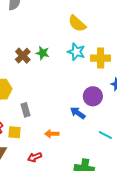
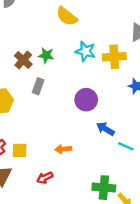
yellow semicircle: (77, 23) -> (67, 16), moved
purple circle: (93, 96) -> (86, 100), moved
gray rectangle: (25, 110) -> (38, 86), moved, turned 40
blue arrow: (78, 113) -> (105, 129), moved

